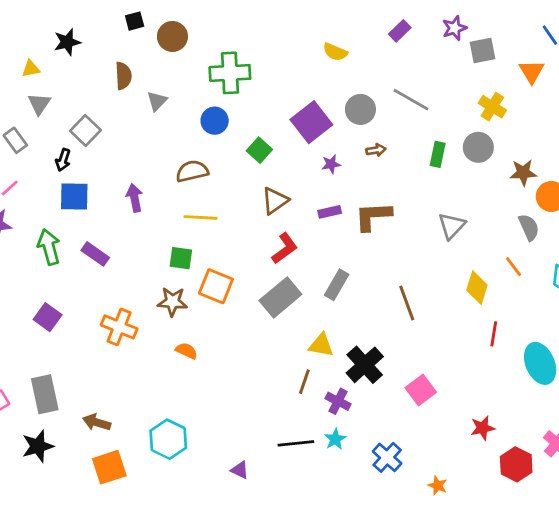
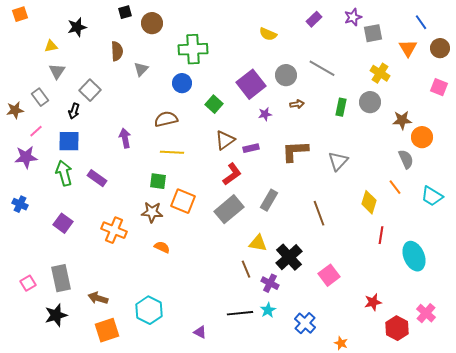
blue square: (74, 196) -> (69, 141), moved
purple rectangle: (330, 212) -> (251, 148), moved
gray triangle: (452, 226) -> (338, 161), moved
brown line: (304, 382) -> (246, 269), turned -42

